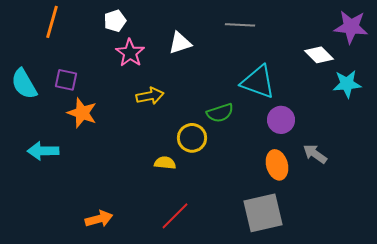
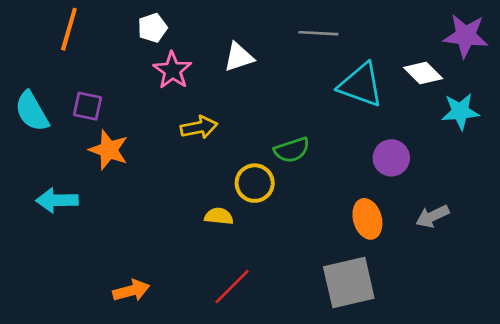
cyan triangle: (258, 82) -> (361, 85), moved
purple circle: (281, 120) -> (391, 158), moved
gray arrow: (315, 154) -> (432, 216), moved, turned -60

